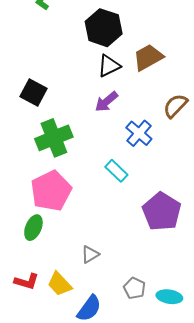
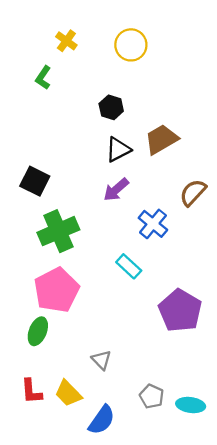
black hexagon: (104, 28) -> (111, 107), size x0.6
gray triangle: (90, 254) -> (101, 360), turned -42
red L-shape: (27, 281) -> (31, 391), turned 70

